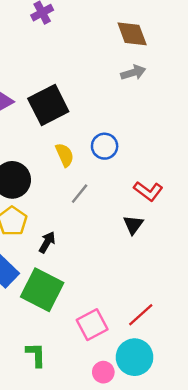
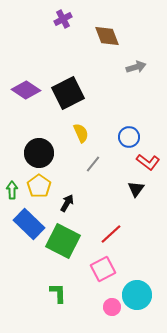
brown diamond: (132, 34) -> (107, 36), moved
blue circle: (105, 146) -> (129, 137), moved
red line: (141, 315) -> (111, 234), moved

